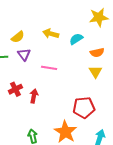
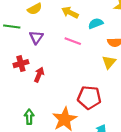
purple triangle: (24, 54) -> (36, 37), moved
pink line: (49, 68) -> (73, 41), moved

